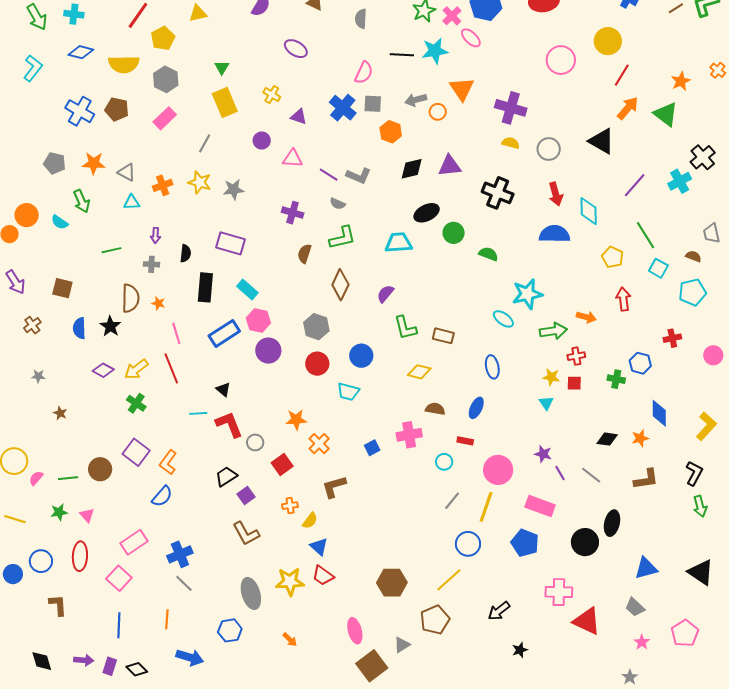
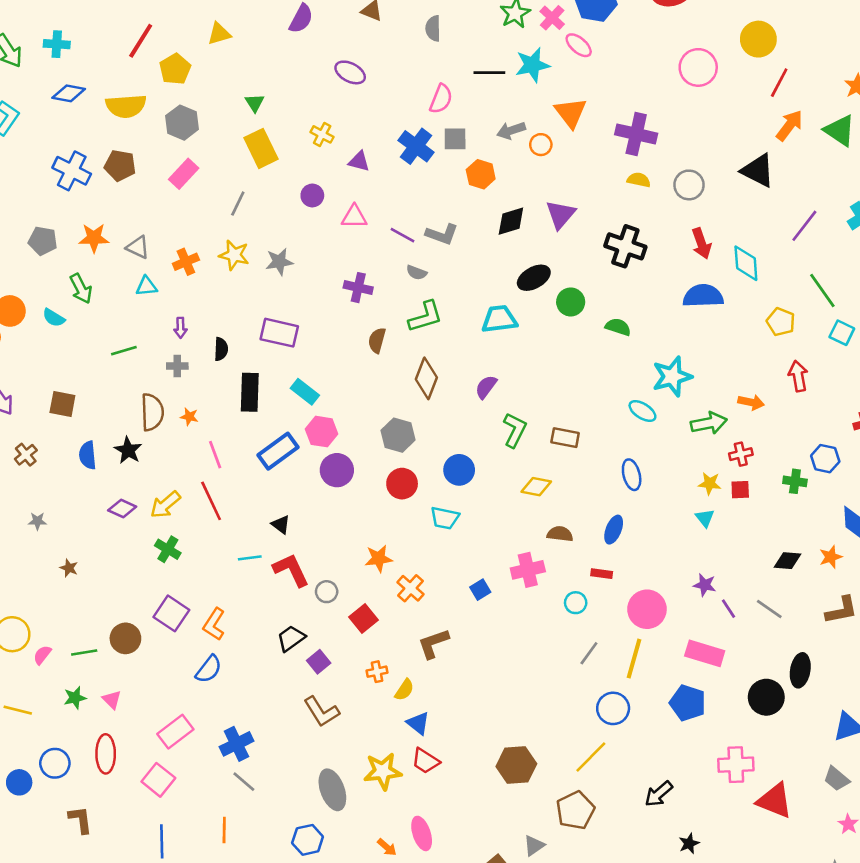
purple triangle: (450, 166) -> (560, 214), turned -40
green L-shape: (405, 328) -> (515, 430), turned -136
pink ellipse: (355, 631) -> (422, 833), moved

